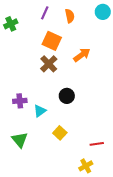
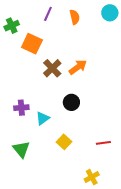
orange square: (52, 41) -> (32, 44), moved
orange arrow: (82, 55) -> (78, 67), moved
red line: (97, 144) -> (103, 143), moved

